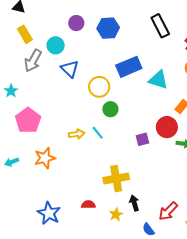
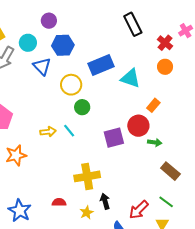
blue hexagon: (108, 28) -> (63, 45), moved
purple square: (142, 139) -> (114, 138), size x1.5

